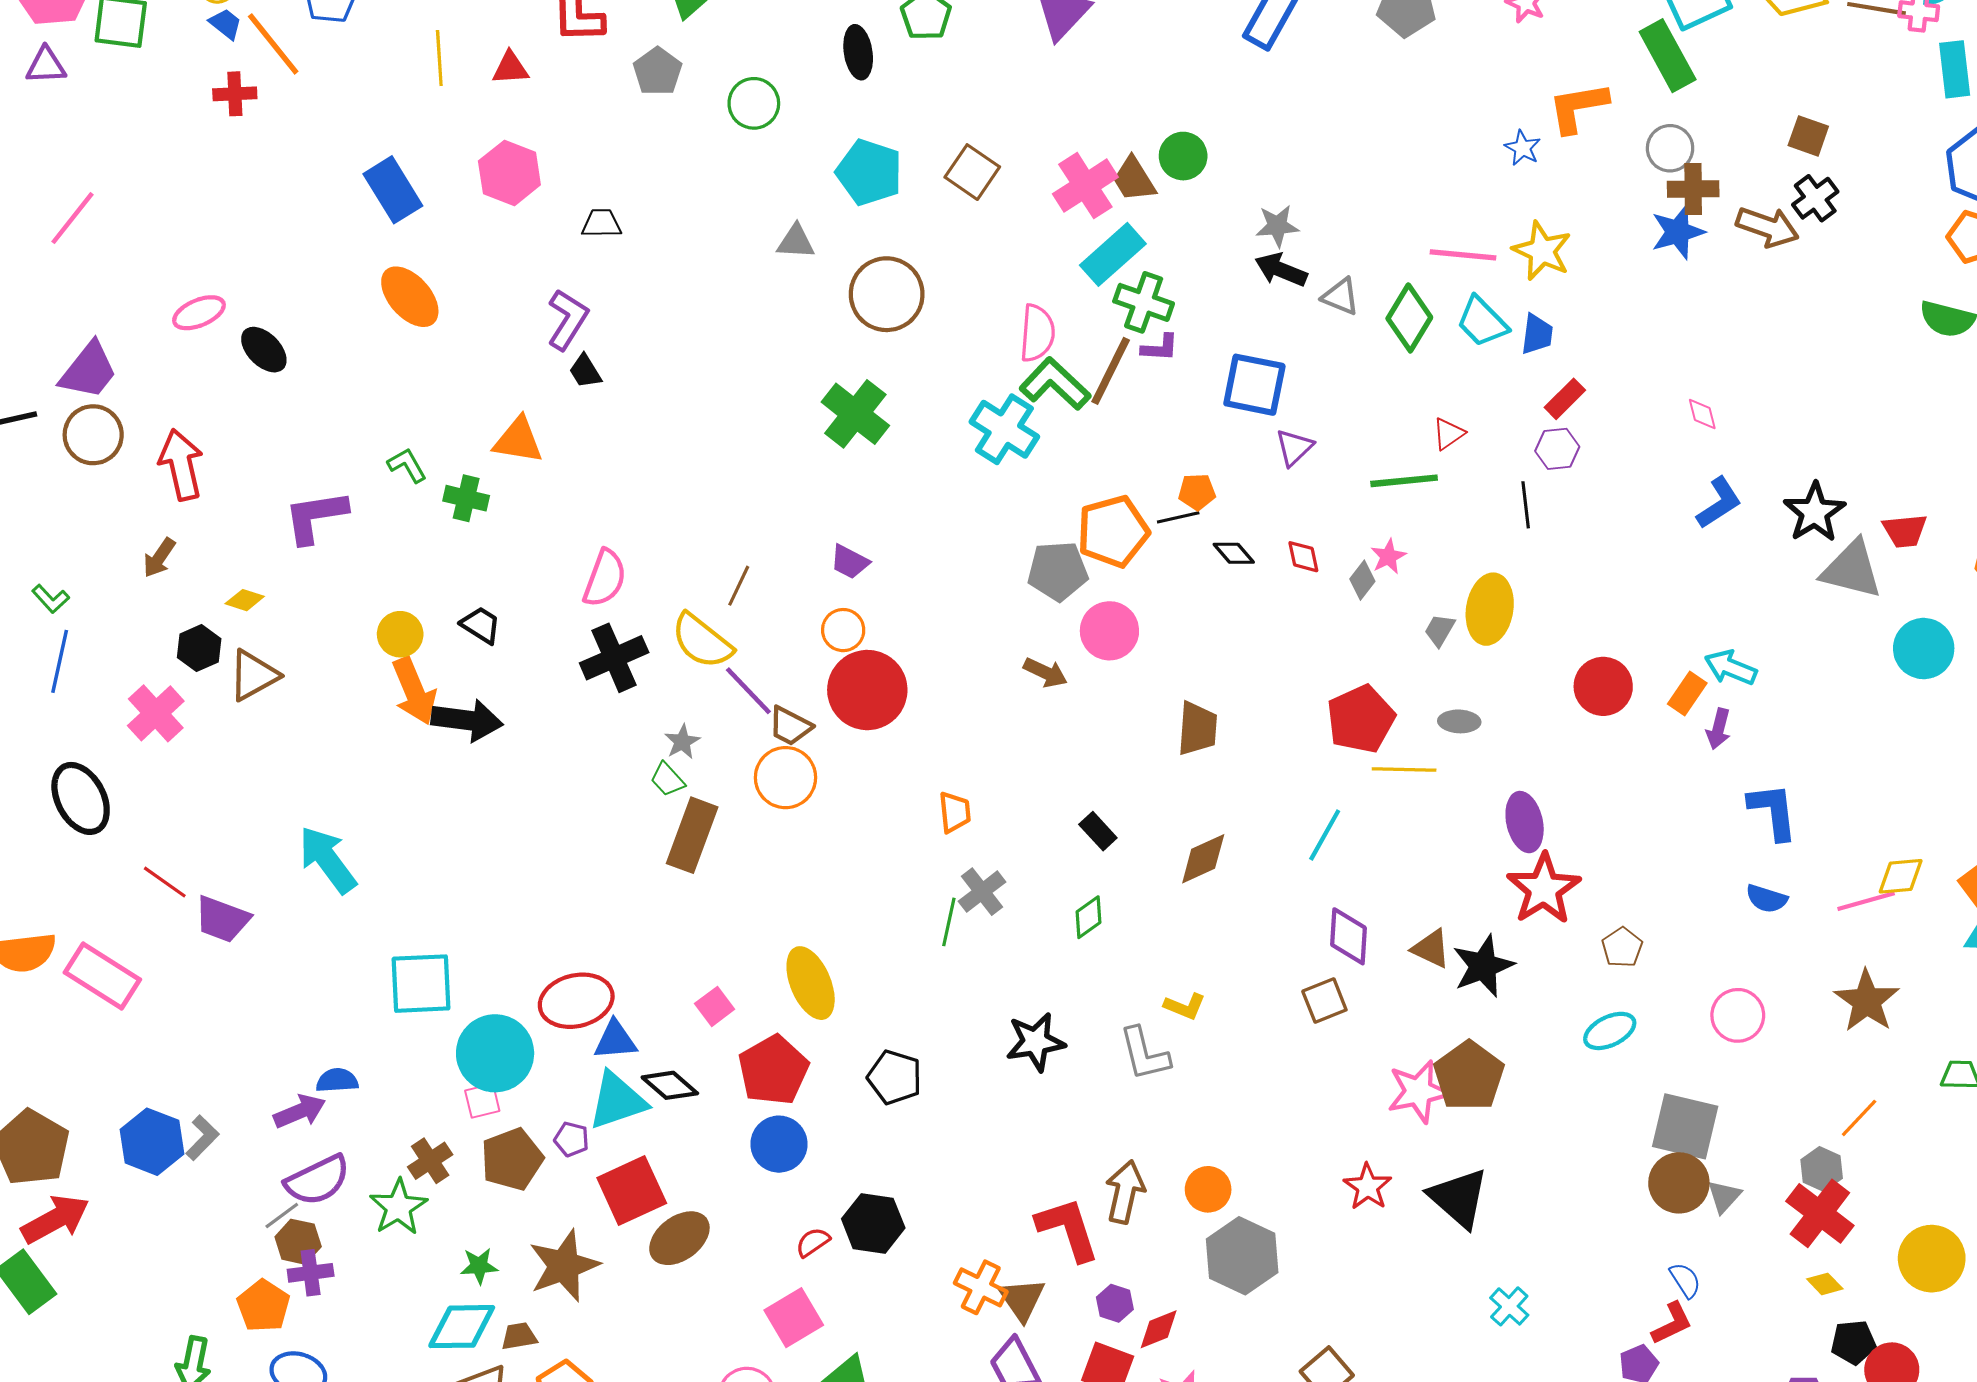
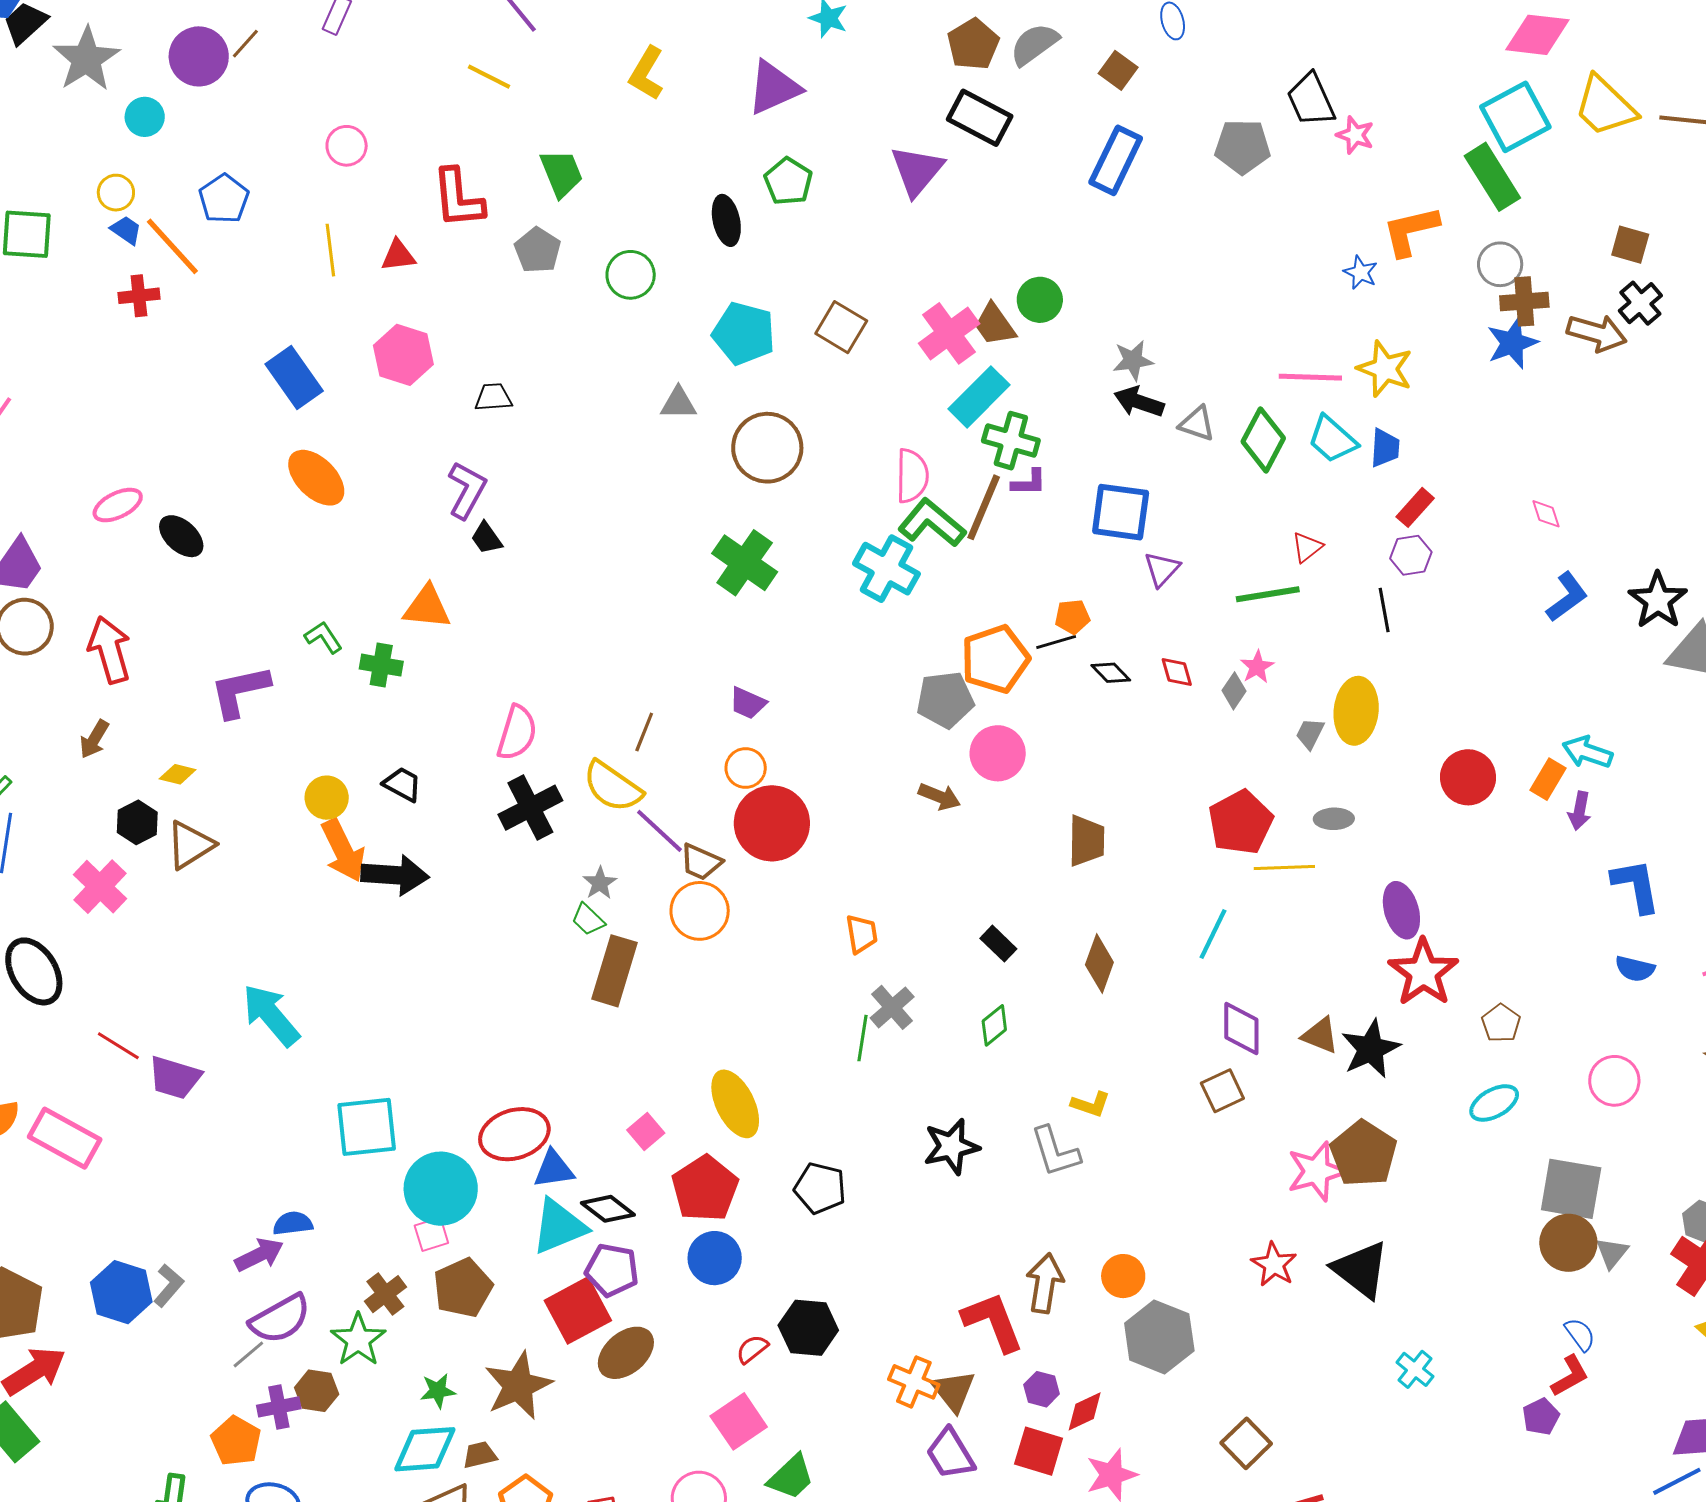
brown diamond: (1203, 859) -> (1099, 964), turned -42
purple pentagon: (572, 1139) -> (612, 1270), moved, size x1.6
brown hexagon: (298, 1242) -> (317, 1391), moved

